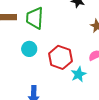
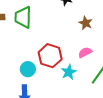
cyan circle: (29, 49) -> (28, 69), moved

